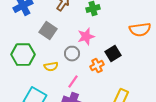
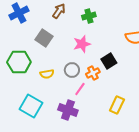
gray circle: (72, 54) -> (72, 70), moved
pink line: (73, 82) -> (80, 89), moved

